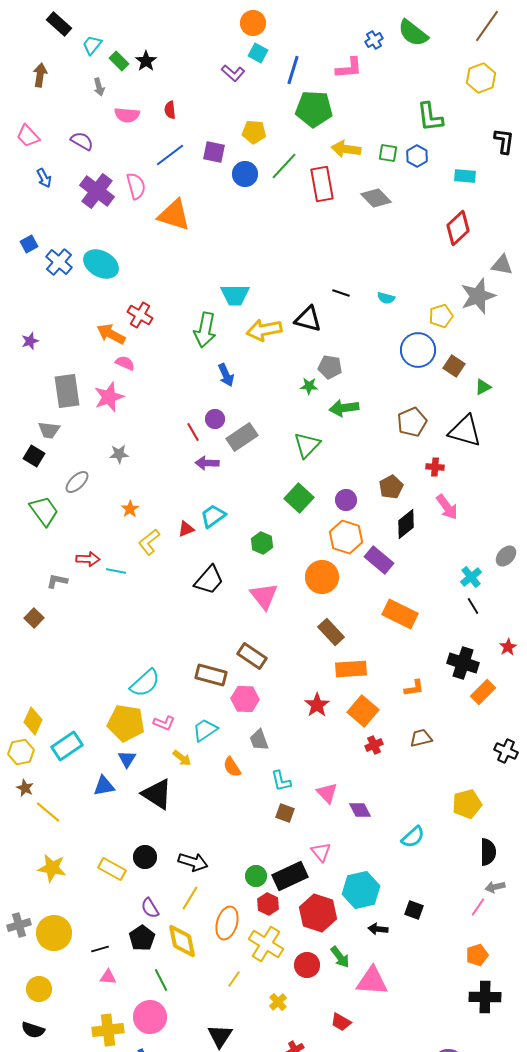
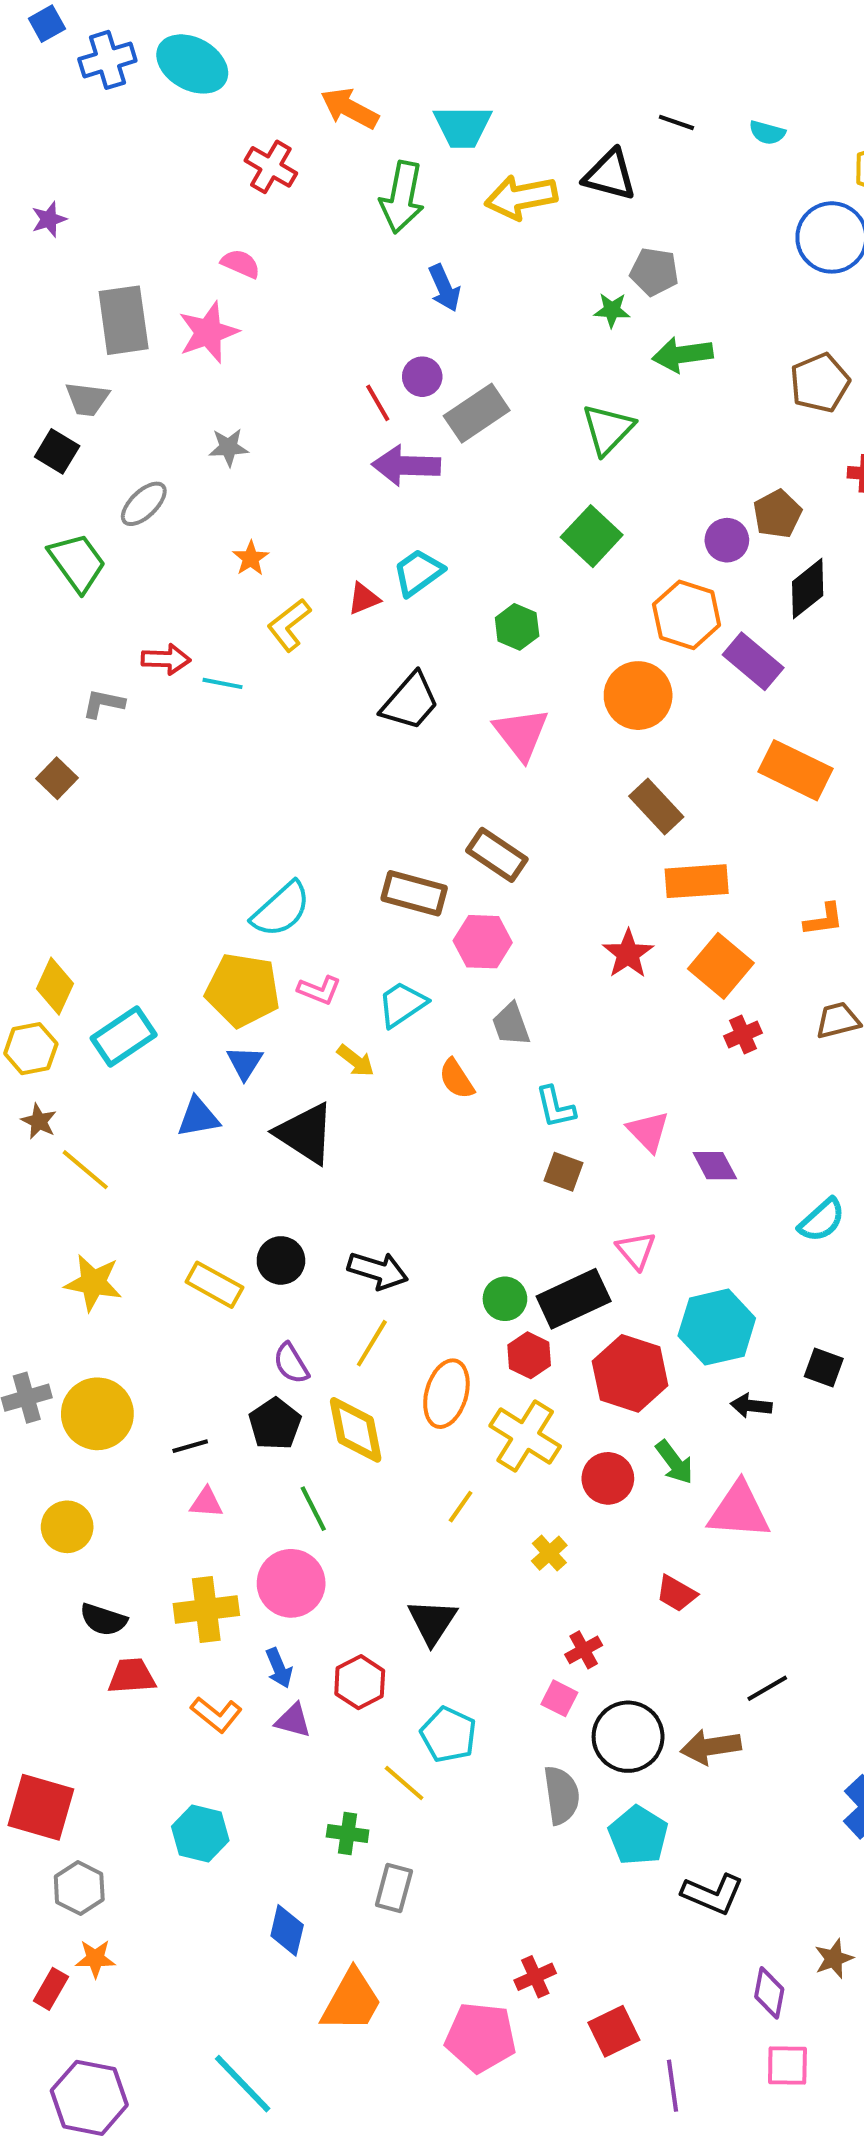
blue cross: (59, 262) -> (107, 60), turned 32
orange arrow: (111, 334) -> (350, 108), moved
purple arrow: (207, 463) -> (406, 465), size x1.4
purple circle: (346, 500) -> (727, 540), moved
black semicircle: (33, 1030) -> (103, 1620), moved

